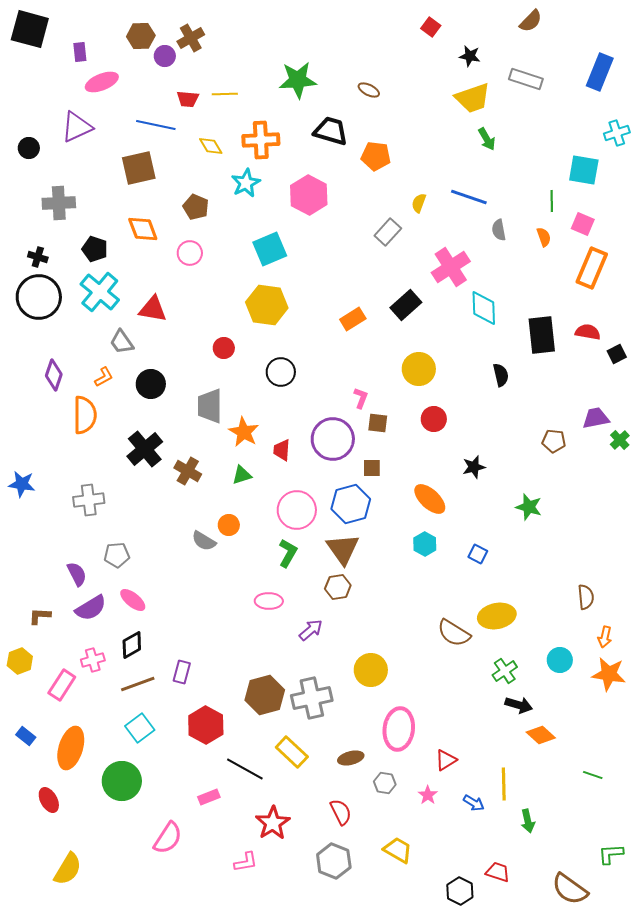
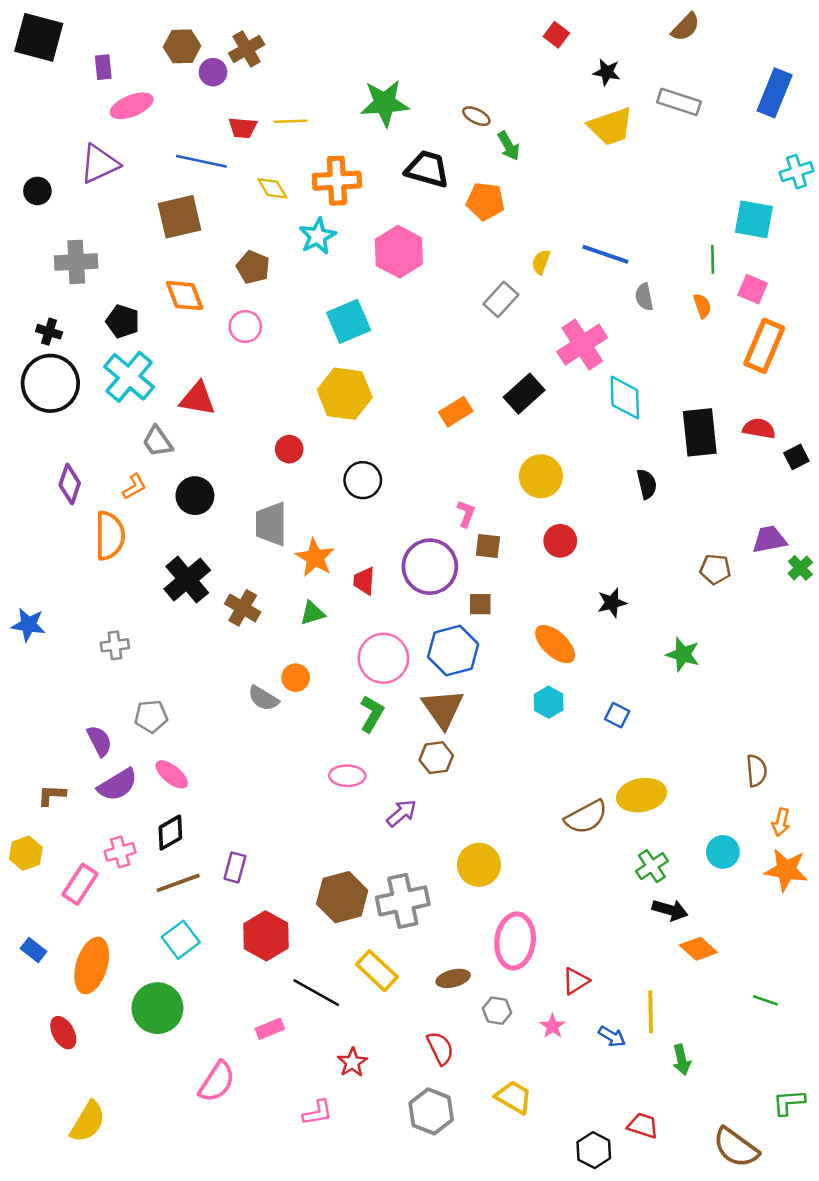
green arrow: (487, 139) -> (509, 146), moved
gray cross: (89, 500) -> (115, 645), size x0.7
brown semicircle: (454, 633) -> (586, 817), turned -60
red star: (273, 823) -> (352, 1062), size x0.7

